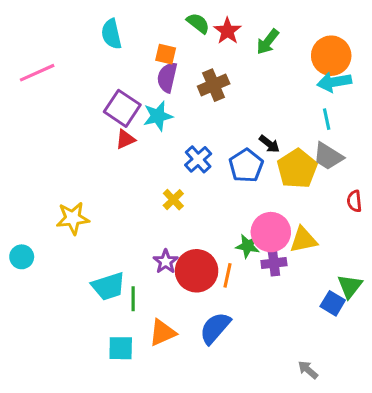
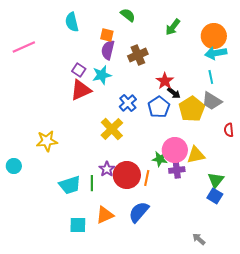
red star: (227, 31) -> (165, 81), moved
purple square: (122, 108) -> (79, 70), size x0.6
red triangle: (125, 139) -> (81, 90), size x1.6
yellow cross: (173, 200) -> (112, 129), size x1.6
green triangle: (350, 286) -> (216, 180), moved
green line: (133, 299) -> (92, 183), moved

